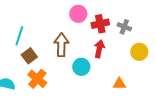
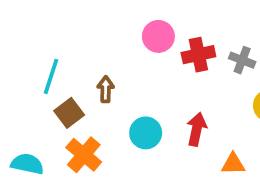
brown arrow: (61, 45) -> (106, 89), moved, size x0.6
red arrow: (99, 49) -> (197, 129), moved
cyan circle: (81, 67) -> (146, 133), moved

